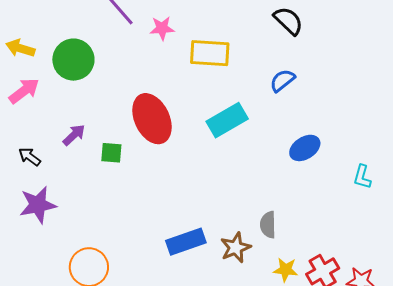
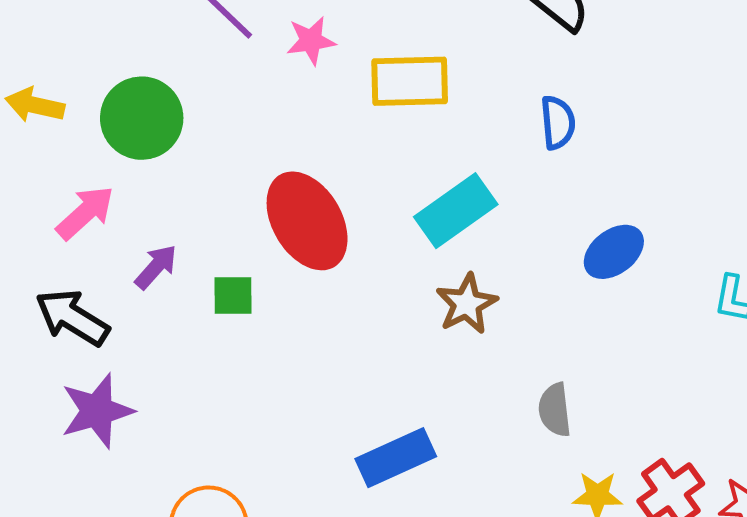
blue semicircle: (282, 80) -> (558, 122), turned 128
pink arrow: (24, 91) -> (85, 213), moved
black arrow: (30, 157) -> (72, 318), size x1.6
brown star: (236, 248) -> (467, 304), moved

